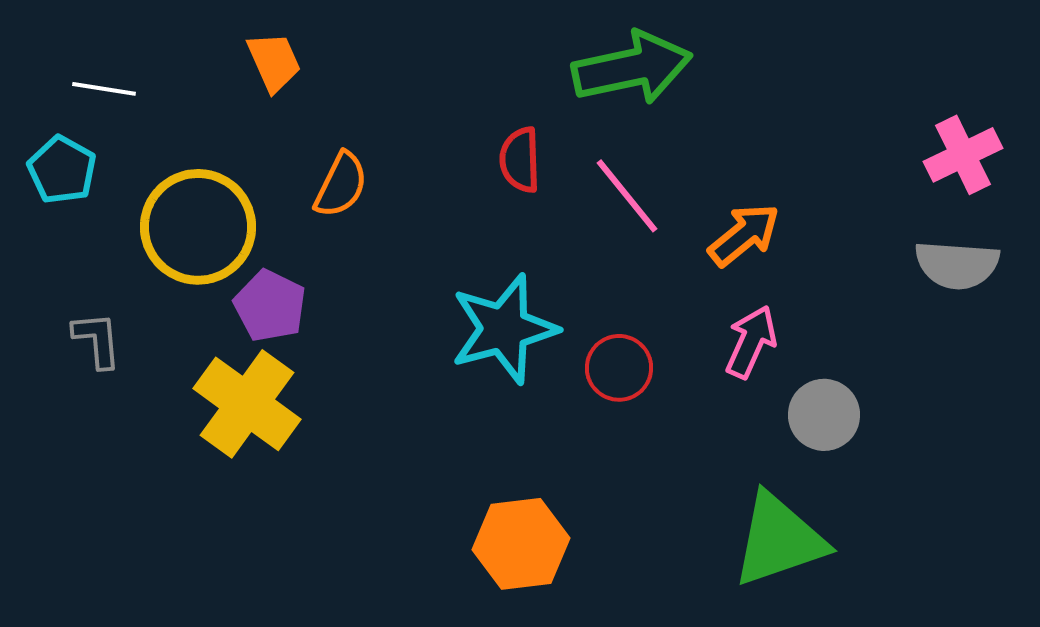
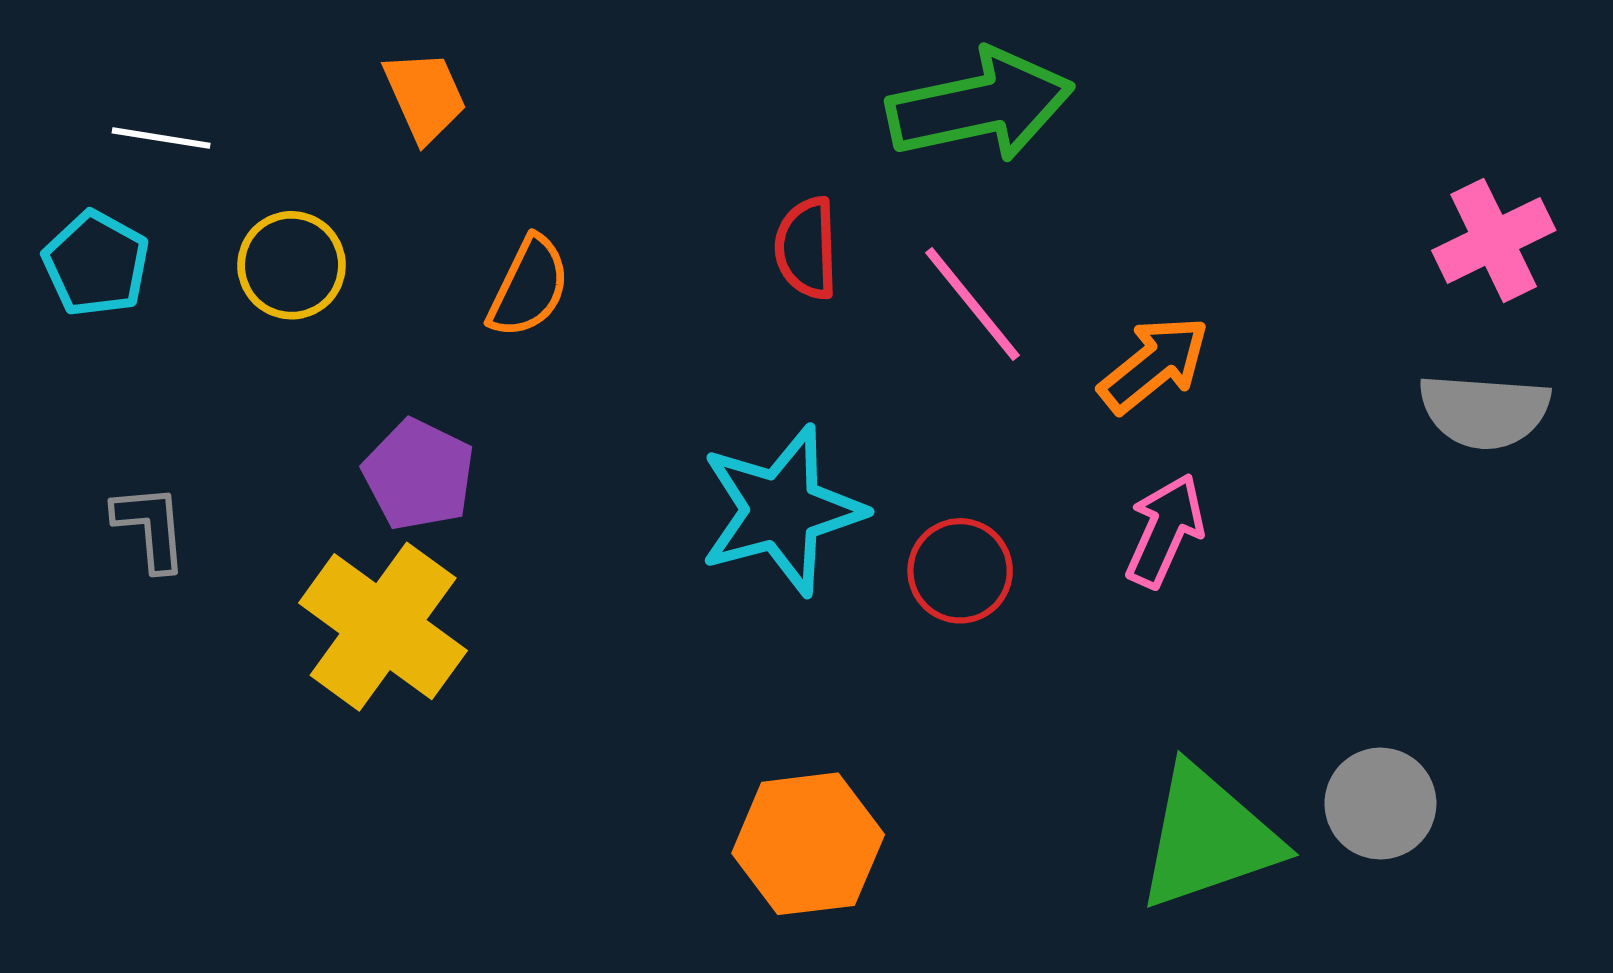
yellow circle: (198, 227) -> (292, 265), moved, size x0.6
gray circle: (824, 415) -> (1380, 804), moved

